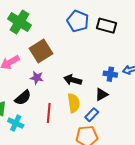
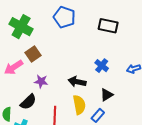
blue pentagon: (78, 21) -> (64, 17), moved
brown square: (41, 51) -> (33, 54), moved, size x0.7
blue cross: (110, 74) -> (102, 66), moved, turned 32

